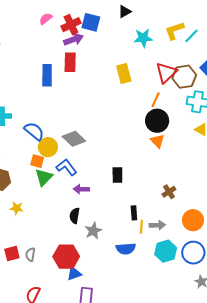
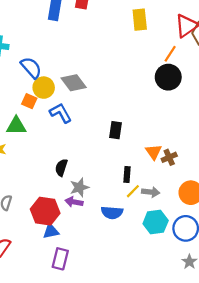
orange triangle: (157, 141) -> (154, 152), moved
green triangle: (44, 177) -> (16, 126), moved, turned 36
purple arrow: (81, 189) -> (74, 202), moved
yellow line: (141, 227) -> (133, 191), turned 32

